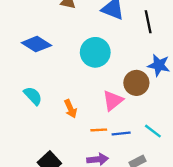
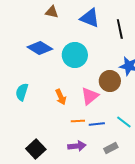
blue diamond: (36, 44) -> (40, 48), moved
cyan semicircle: (33, 96) -> (22, 92), turned -120
orange arrow: (71, 109) -> (61, 97), moved

